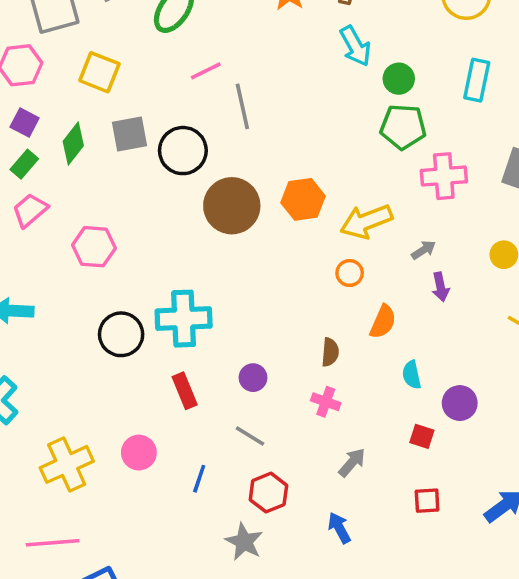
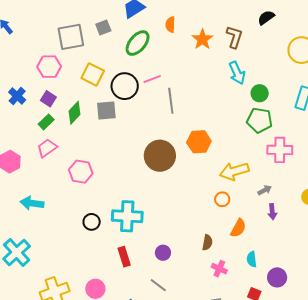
black circle: (183, 151) -> (125, 86), moved
orange hexagon: (303, 199) -> (199, 142), moved
black circle: (121, 334) -> (92, 222), size x0.7
pink cross: (326, 402) -> (219, 269), moved

